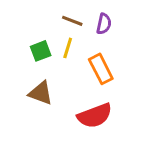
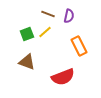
yellow line: (68, 48) -> (45, 32), turned 32
orange rectangle: (101, 69) -> (79, 46), moved

